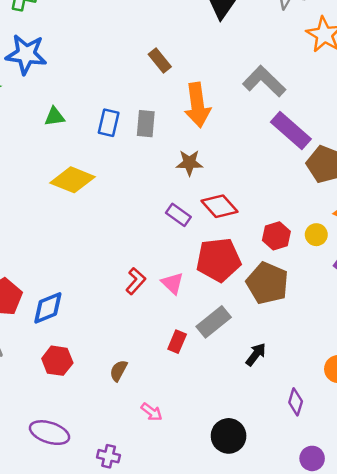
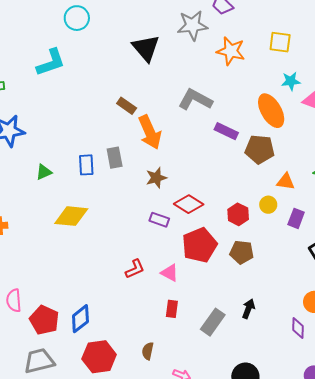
brown rectangle: (160, 61) -> (127, 106), moved
purple rectangle: (291, 130) -> (226, 131), size x0.7
red L-shape: (136, 281) -> (135, 269), moved, turned 40
brown pentagon: (267, 283) -> (242, 252), size x0.7
gray rectangle: (214, 322) -> (213, 322), moved
red rectangle: (177, 342) -> (172, 309), moved
red hexagon: (57, 361) -> (99, 357), size x1.4
purple diamond: (296, 402) -> (298, 328), moved

